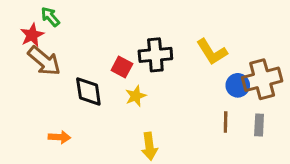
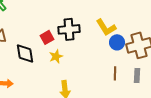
red square: (122, 67) -> (47, 37), turned 32
blue circle: (238, 85) -> (117, 42), moved

